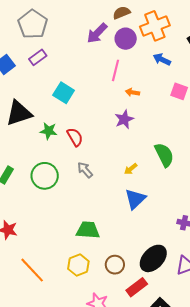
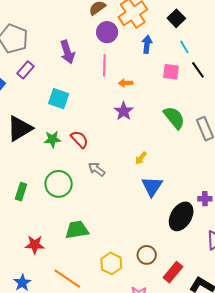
purple arrow: (97, 33) -> (67, 52), moved, turned -50
blue arrow: (162, 59) -> (147, 44), turned 84
green semicircle: (164, 155) -> (174, 118), moved
green trapezoid: (88, 230) -> (77, 230), moved
black ellipse: (153, 258) -> (181, 216), moved

